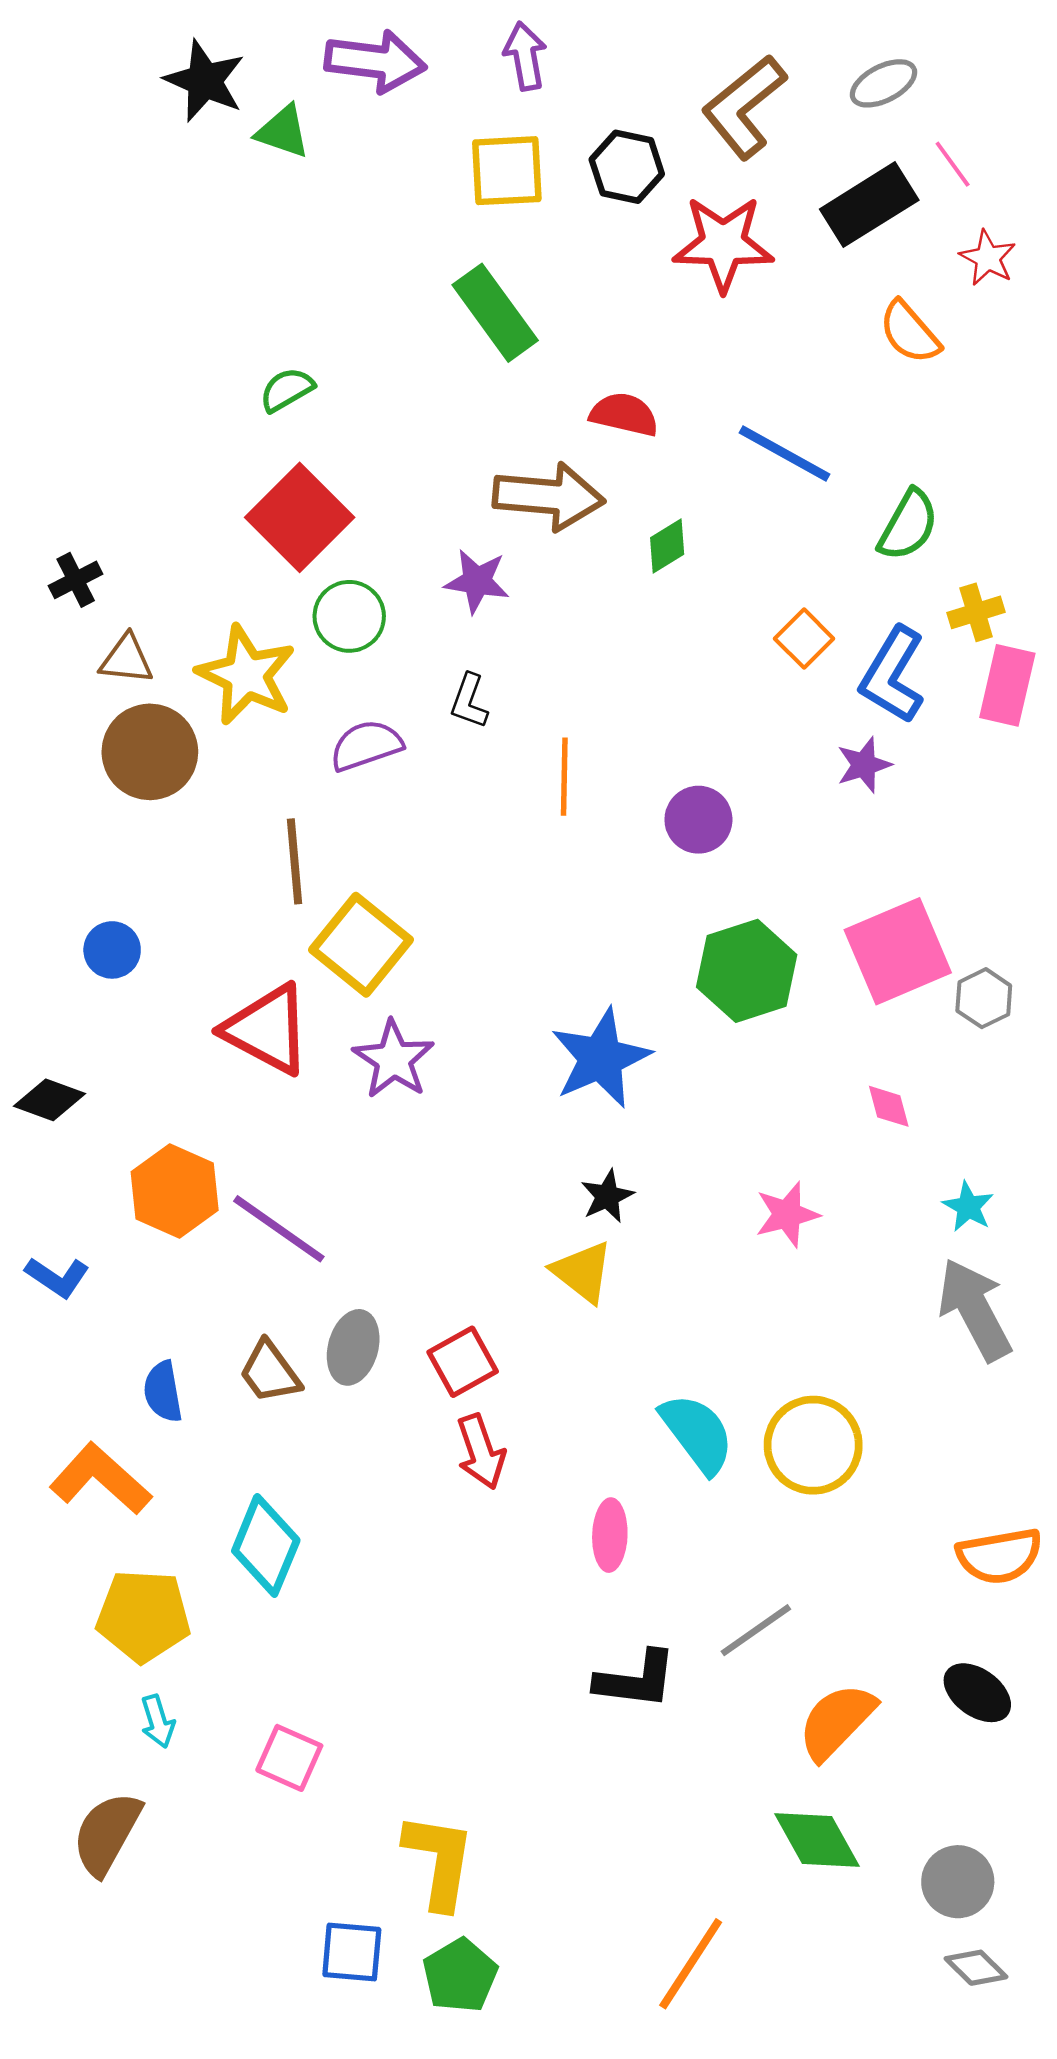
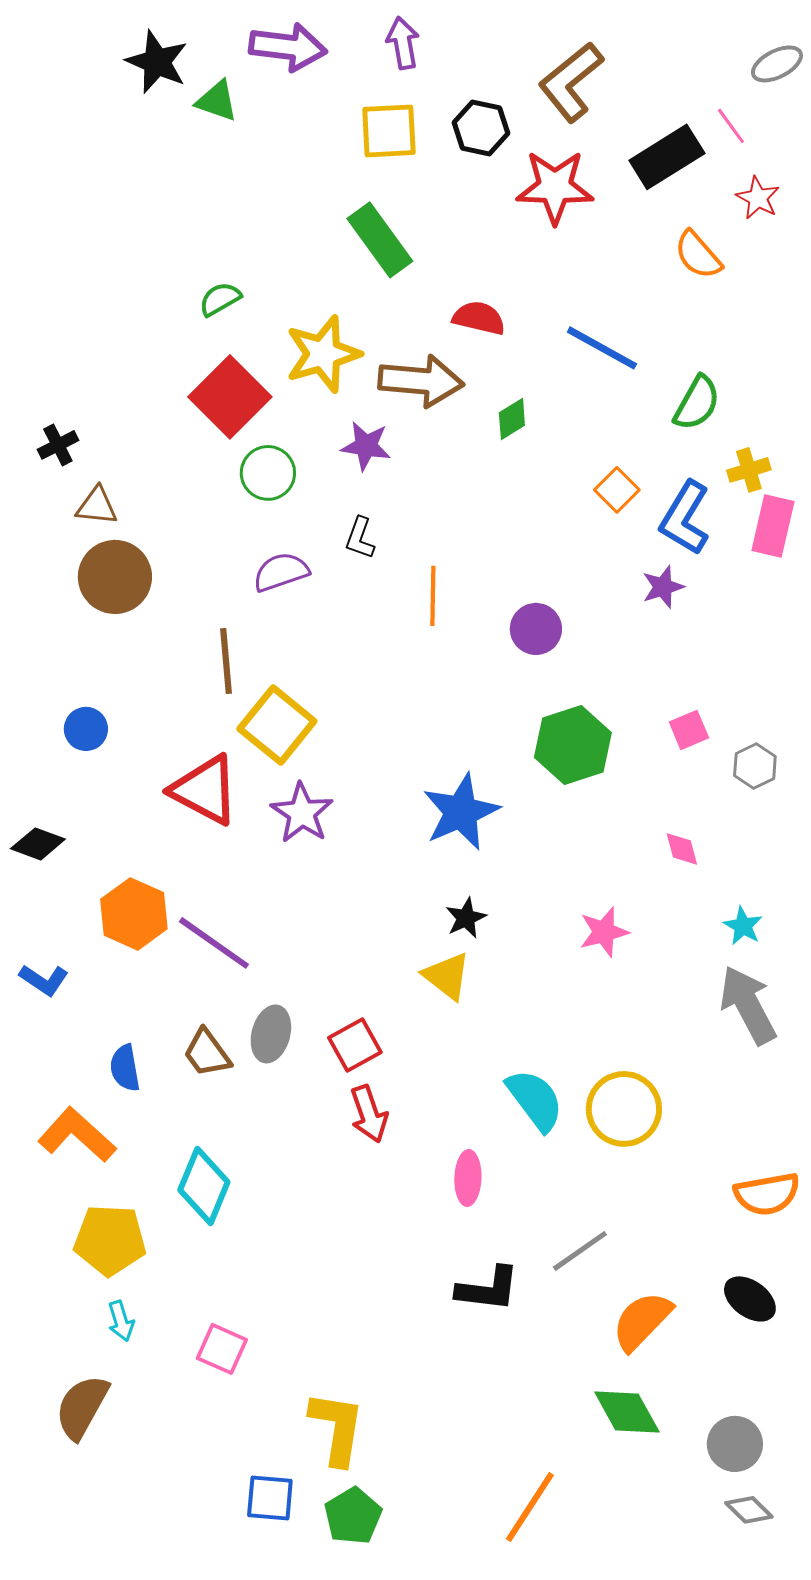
gray ellipse: (884, 83) -> (777, 64), moved
yellow star: (246, 675) -> (323, 354), moved, turned 30
pink square: (898, 951) -> (689, 730), size x0.5

